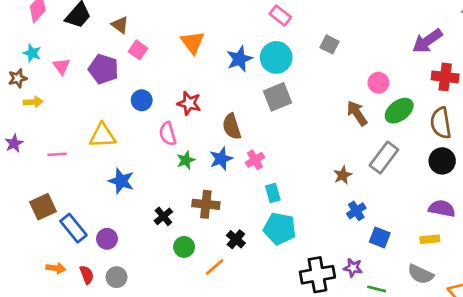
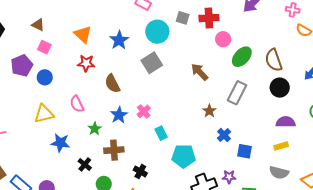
brown triangle: (120, 25) -> (38, 25), moved
cyan circle: (276, 57) -> (157, 32), moved
purple pentagon: (103, 69) -> (22, 66), turned -30
red cross: (445, 77) -> (209, 18), moved
blue circle: (142, 100) -> (45, 77), moved
red star: (189, 103) -> (86, 63), moved
brown arrow: (357, 113) -> (200, 72), moved
brown semicircle: (232, 126) -> (112, 84), moved
yellow triangle: (102, 136) -> (44, 114), moved
green star: (186, 160) -> (95, 129), moved
blue star: (121, 181) -> (60, 143), moved
cyan pentagon: (280, 229) -> (184, 156), moved

